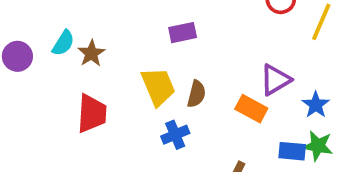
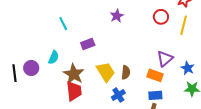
purple rectangle: (183, 33) -> (88, 44), moved
brown star: (91, 53) -> (74, 74), moved, size x1.5
blue rectangle: (292, 151) -> (155, 95), moved

